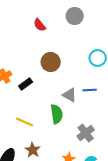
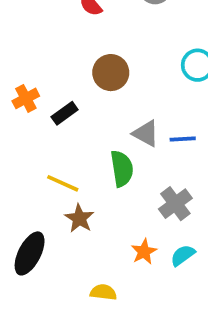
blue line: (90, 90) -> (183, 139), moved
brown star: (33, 150) -> (79, 218), moved

